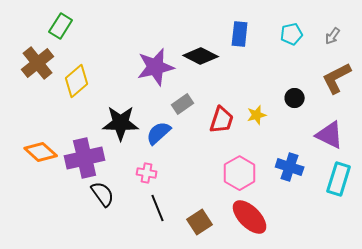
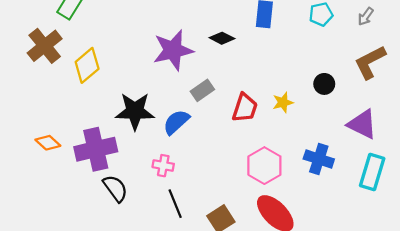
black diamond: (201, 56) -> (222, 38), size x0.7
orange diamond: (41, 152) -> (48, 143), size x0.7

